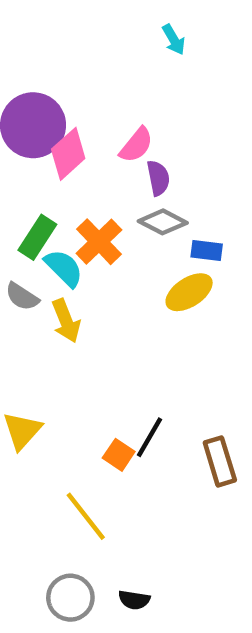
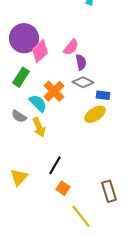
green rectangle: (37, 237) -> (21, 77), moved
black line: (149, 437) -> (55, 165), moved
yellow line: (86, 516) -> (81, 216), moved

